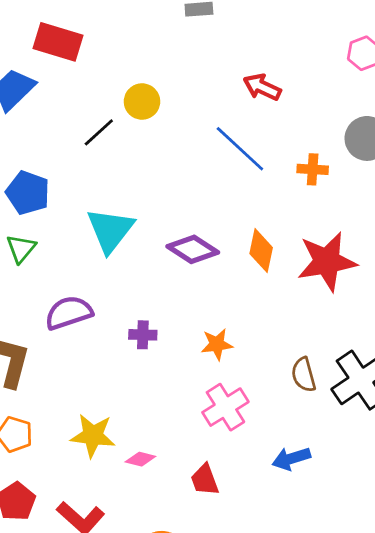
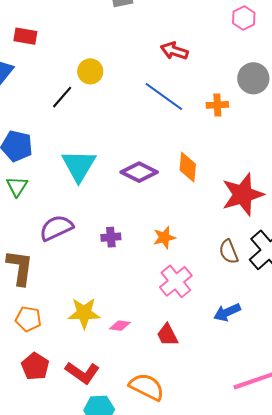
red rectangle: (58, 42) -> (25, 36), size x0.7
red star: (327, 262) -> (243, 195), moved

